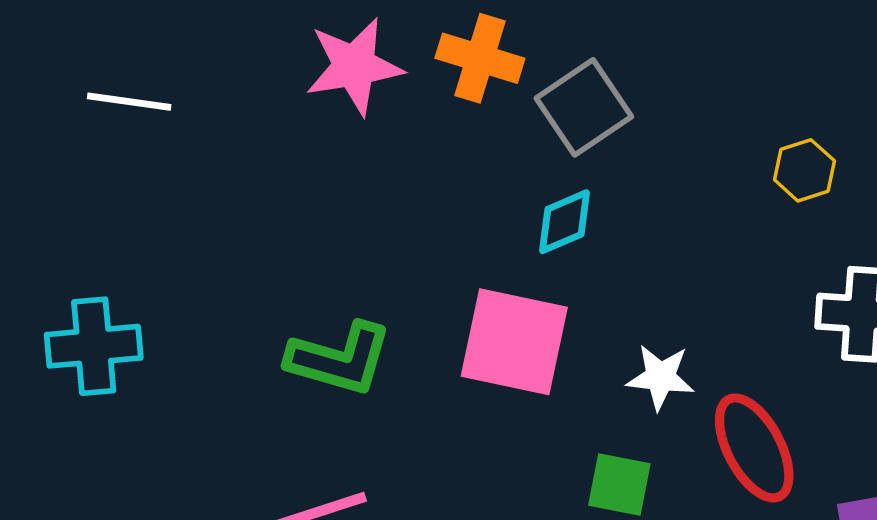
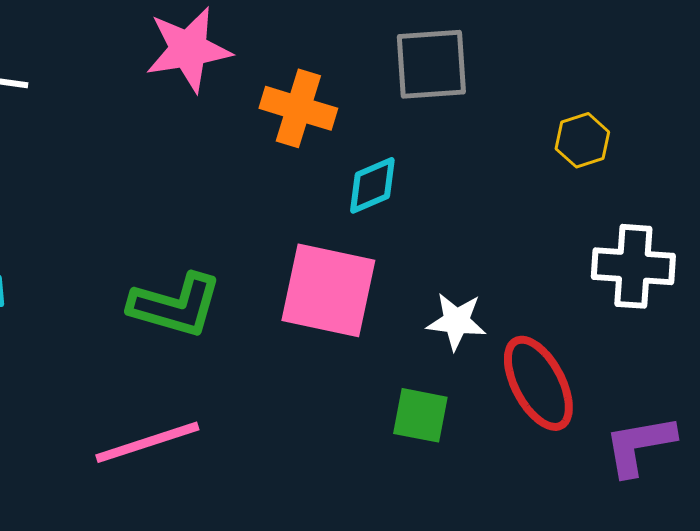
orange cross: (480, 58) -> (298, 108), moved
gray square: (584, 107) -> (431, 64), moved, turned 30

